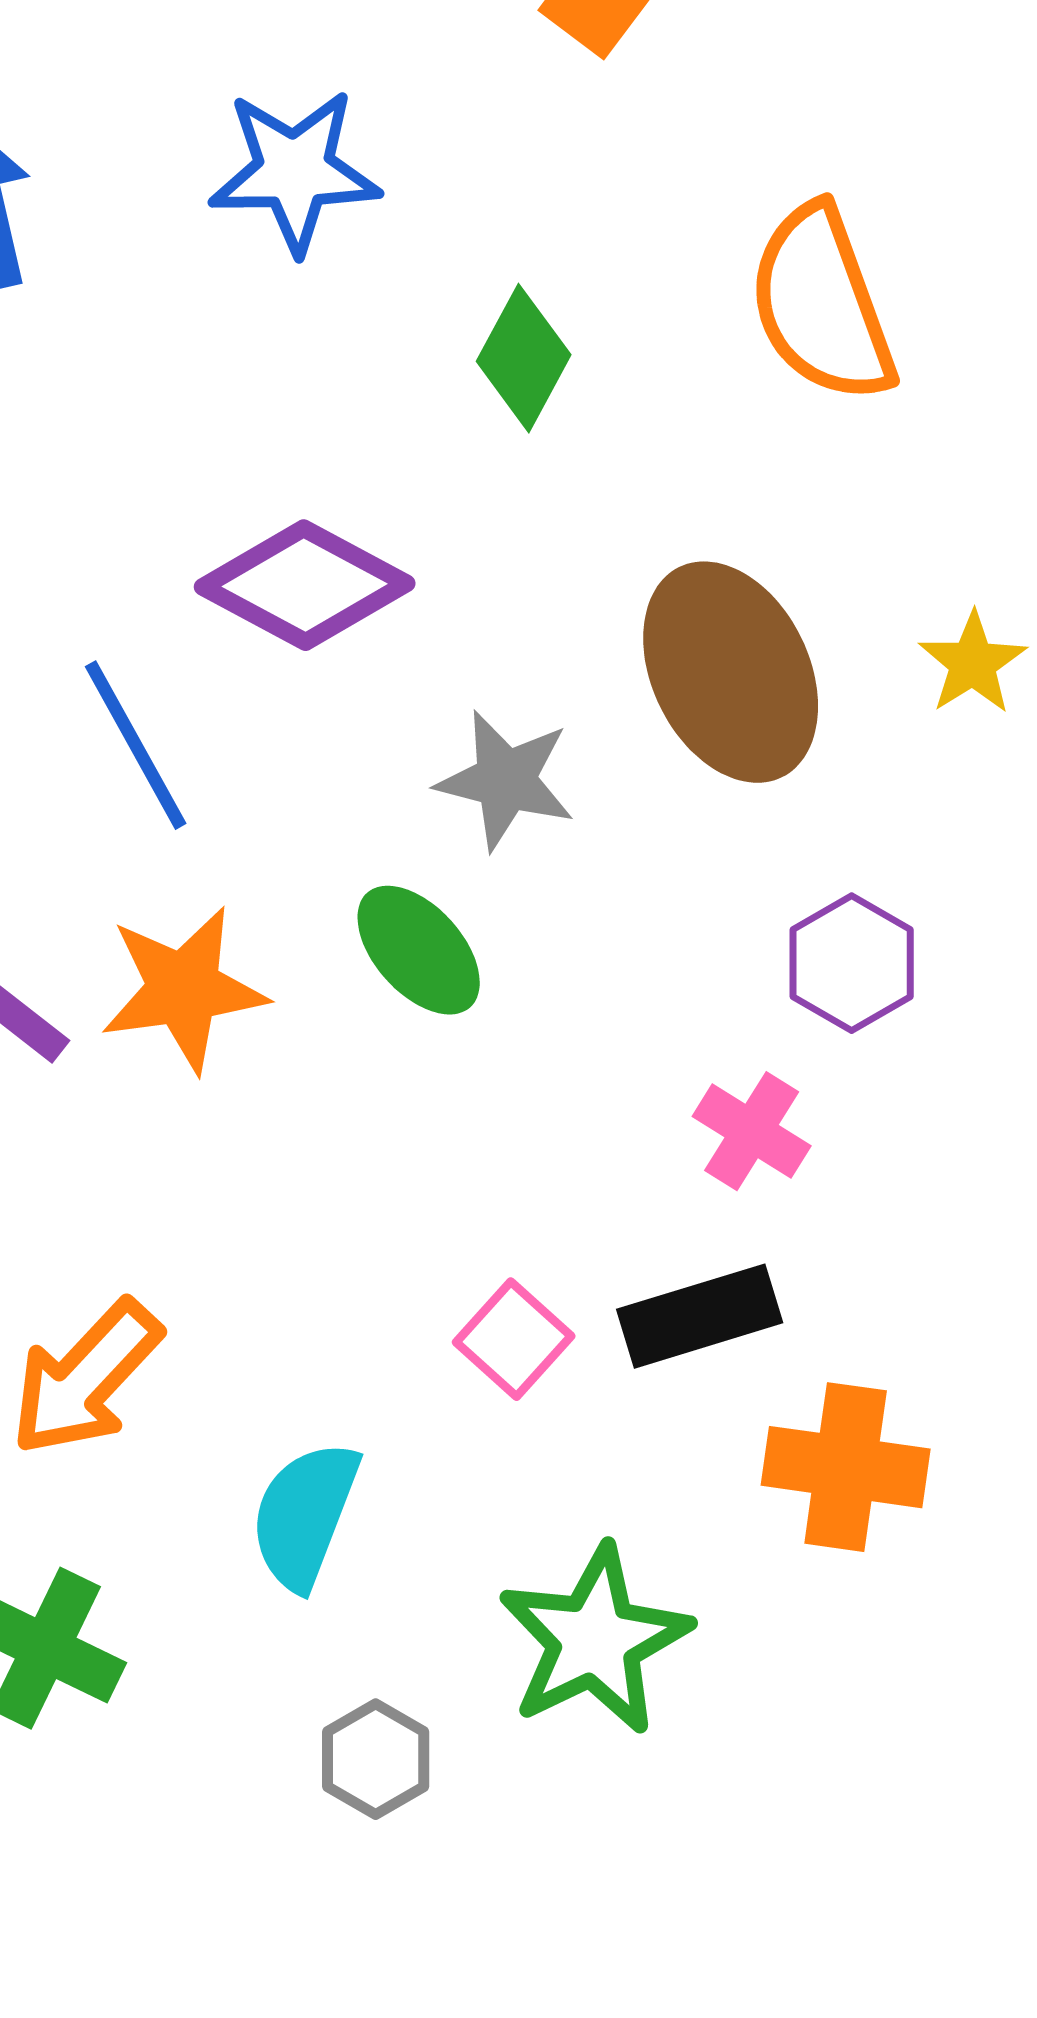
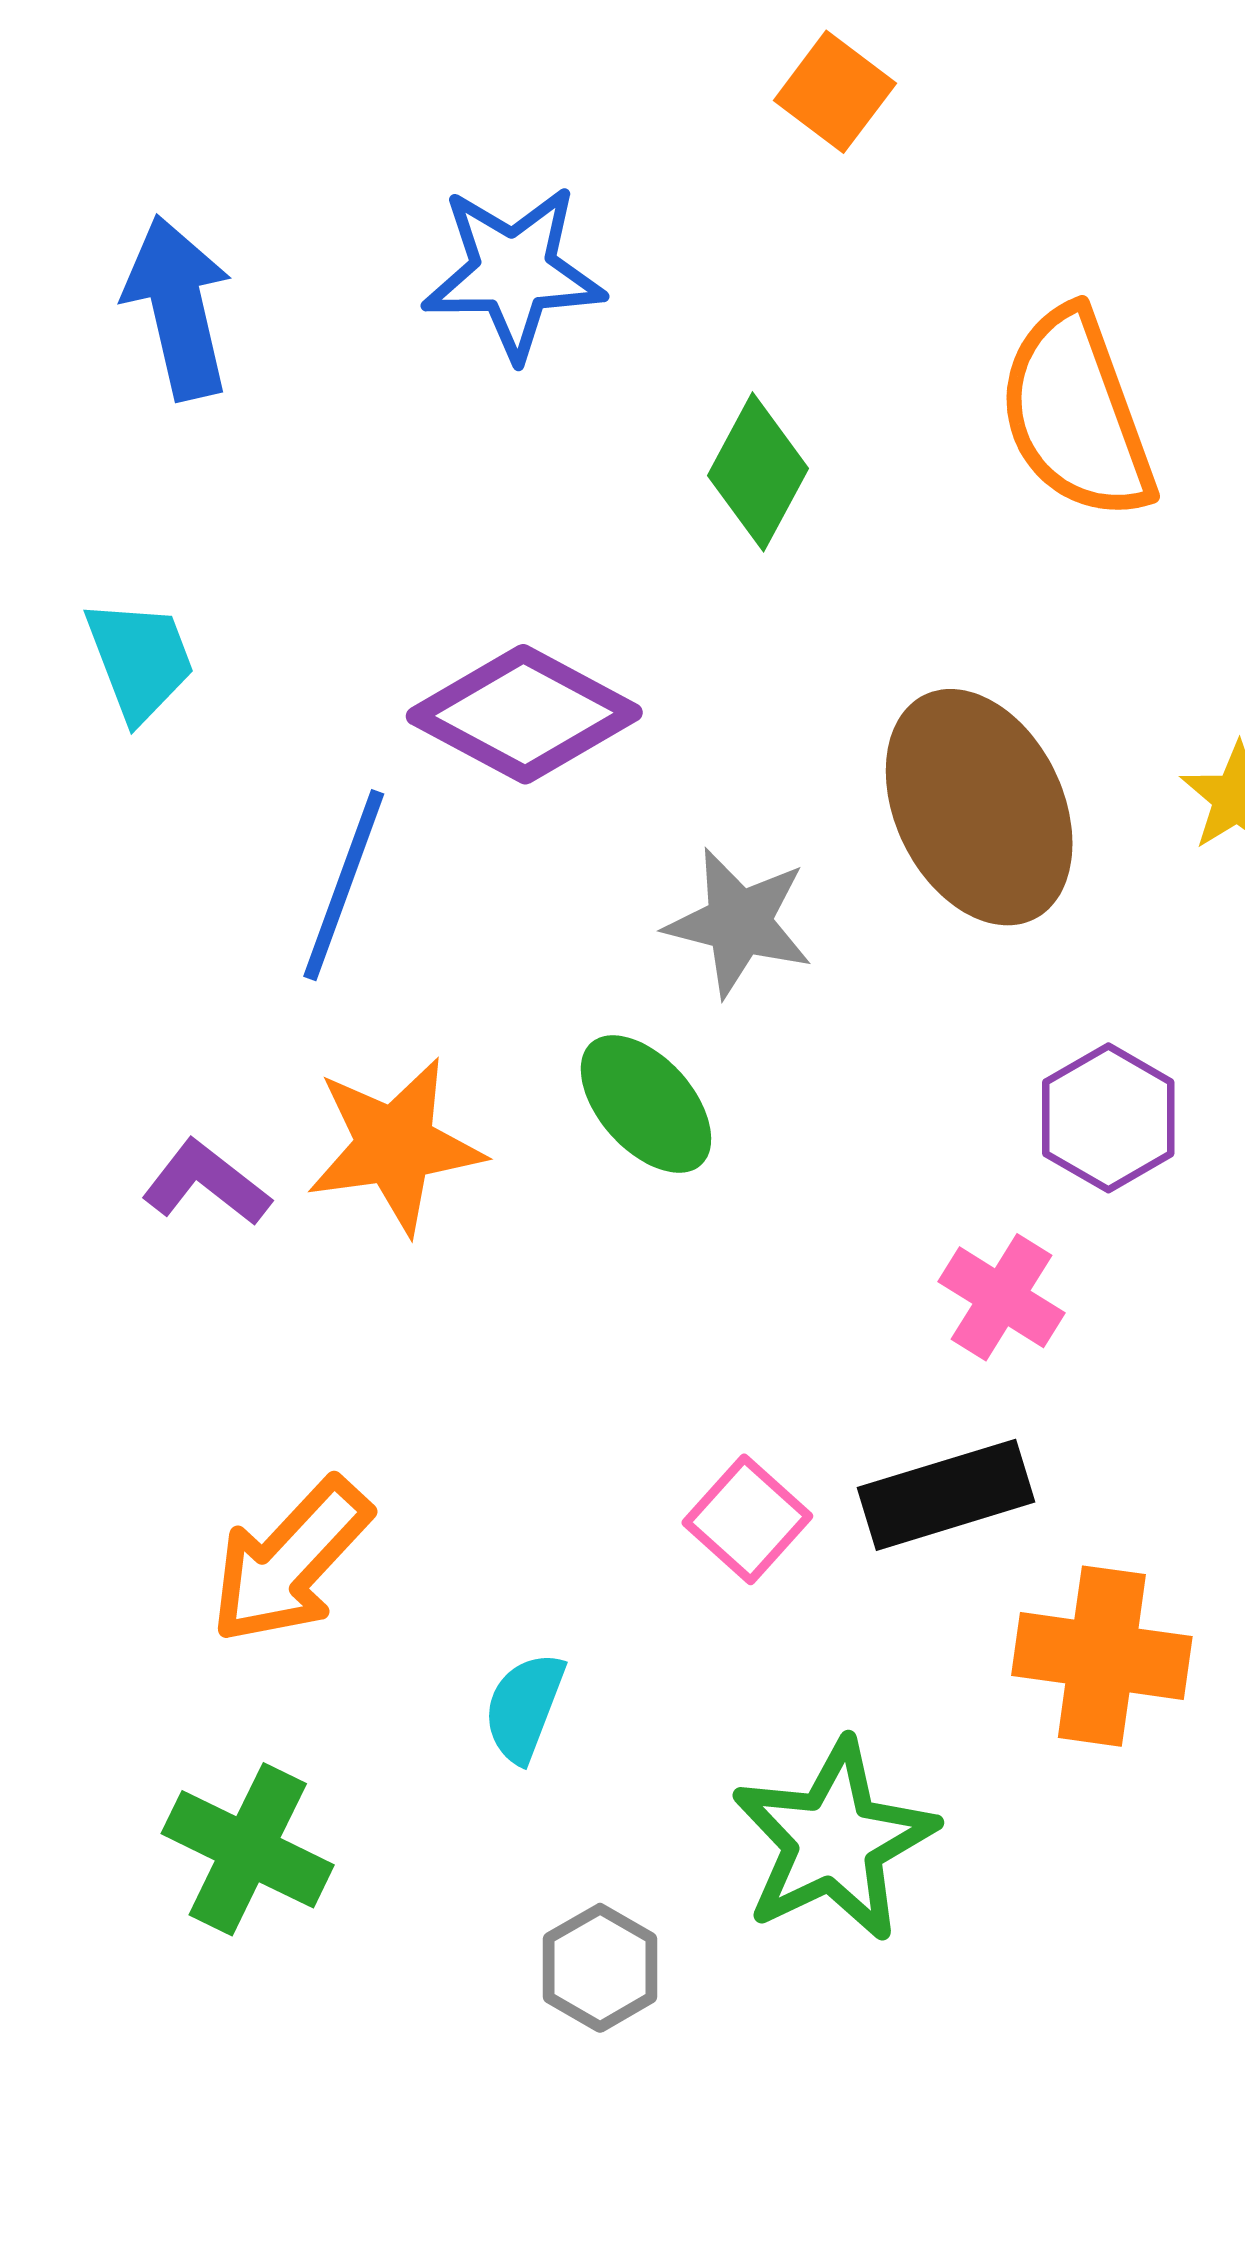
blue line: (136, 745) -> (344, 885), turned 49
cyan semicircle: (305, 1515) -> (524, 1707), size x0.7

